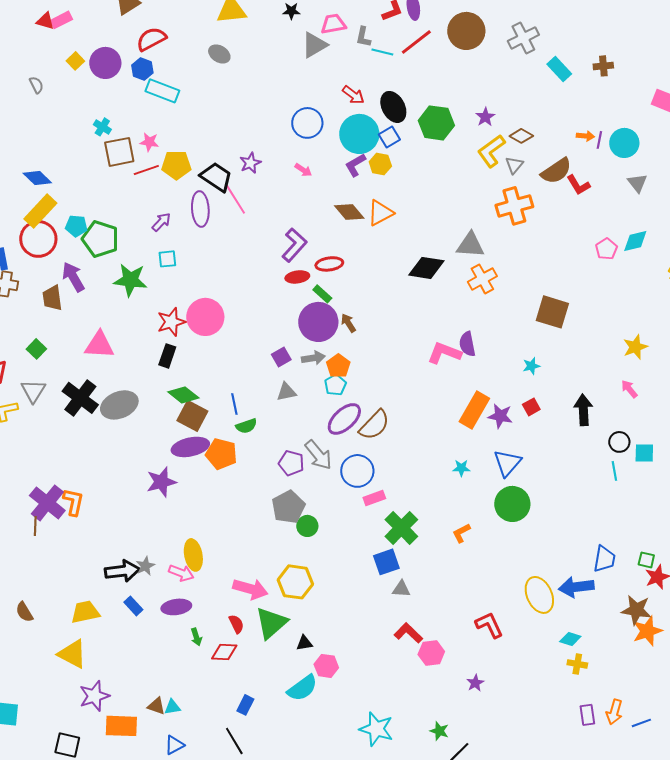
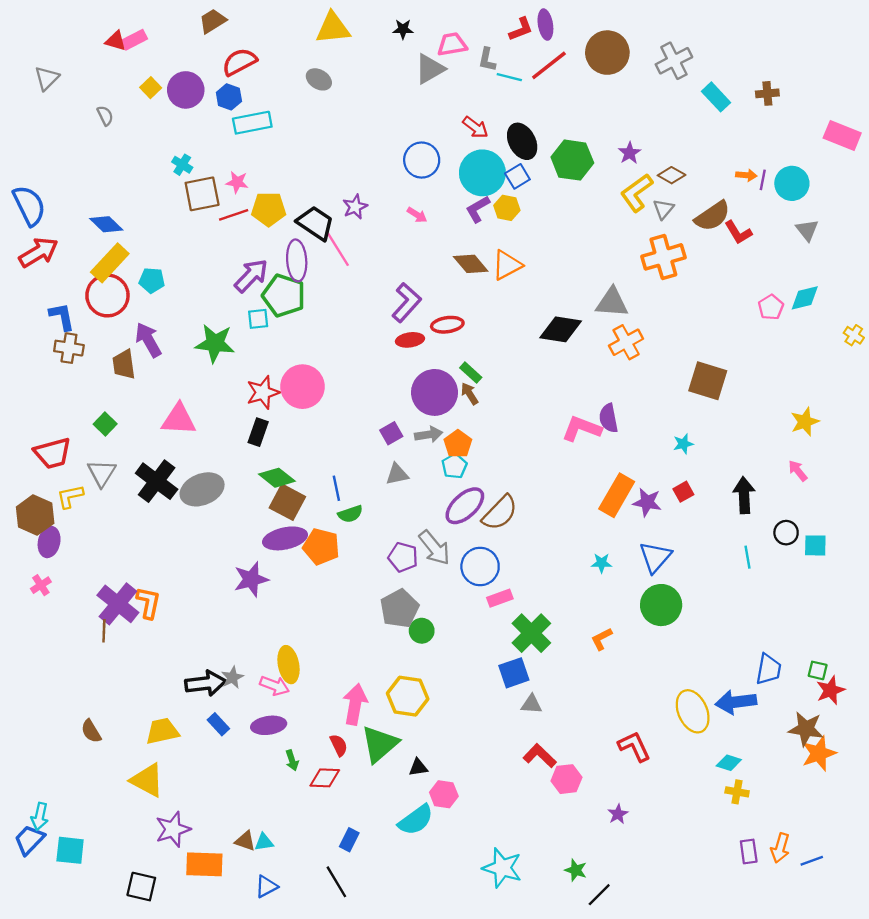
cyan rectangle: (162, 91) -> (252, 123), turned -32
purple arrow: (161, 222) -> (251, 276), size x1.5
green pentagon: (100, 239) -> (284, 296), moved
green rectangle: (322, 294) -> (471, 373), moved
cyan line: (614, 471) -> (748, 557), moved
pink arrow: (250, 589) -> (355, 704), turned -96

